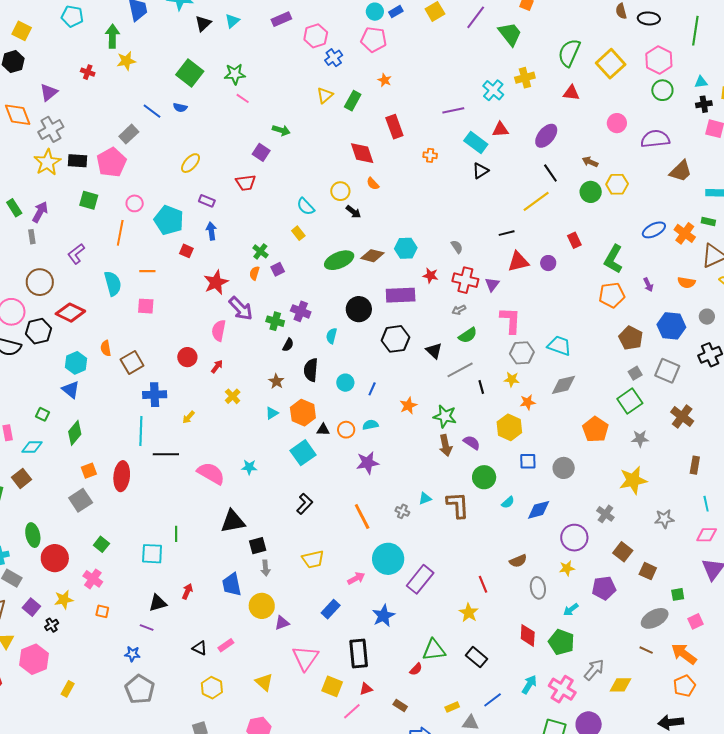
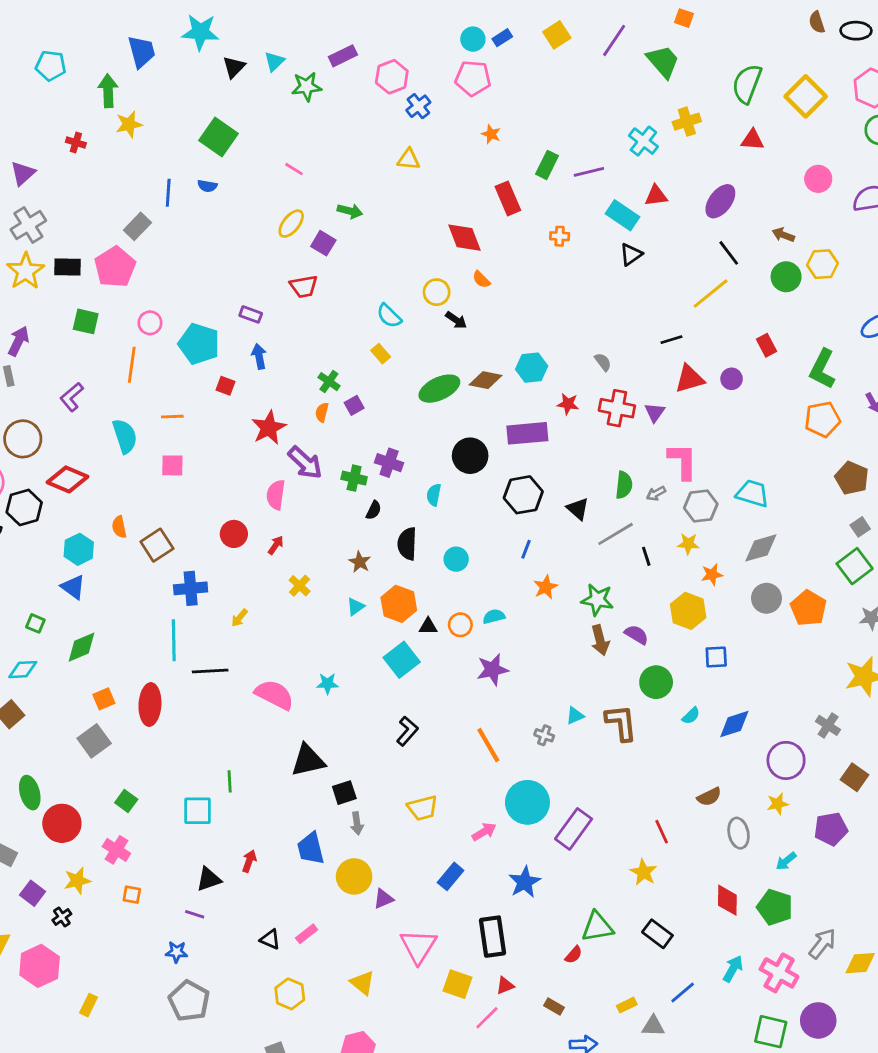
green star: (235, 74) -> (307, 87), moved
yellow triangle: (325, 95) -> (409, 159), turned 48
green rectangle: (353, 101) -> (547, 165), moved
blue line: (152, 111) -> (168, 193), turned 60
yellow ellipse: (191, 163) -> (291, 224), moved
gray arrow: (459, 310) -> (656, 493), moved
green semicircle: (468, 335) -> (624, 485), turned -48
blue line: (372, 389) -> (526, 549), moved
green diamond: (75, 433) -> (81, 647), turned 30
gray circle: (564, 468) -> (766, 598), moved

